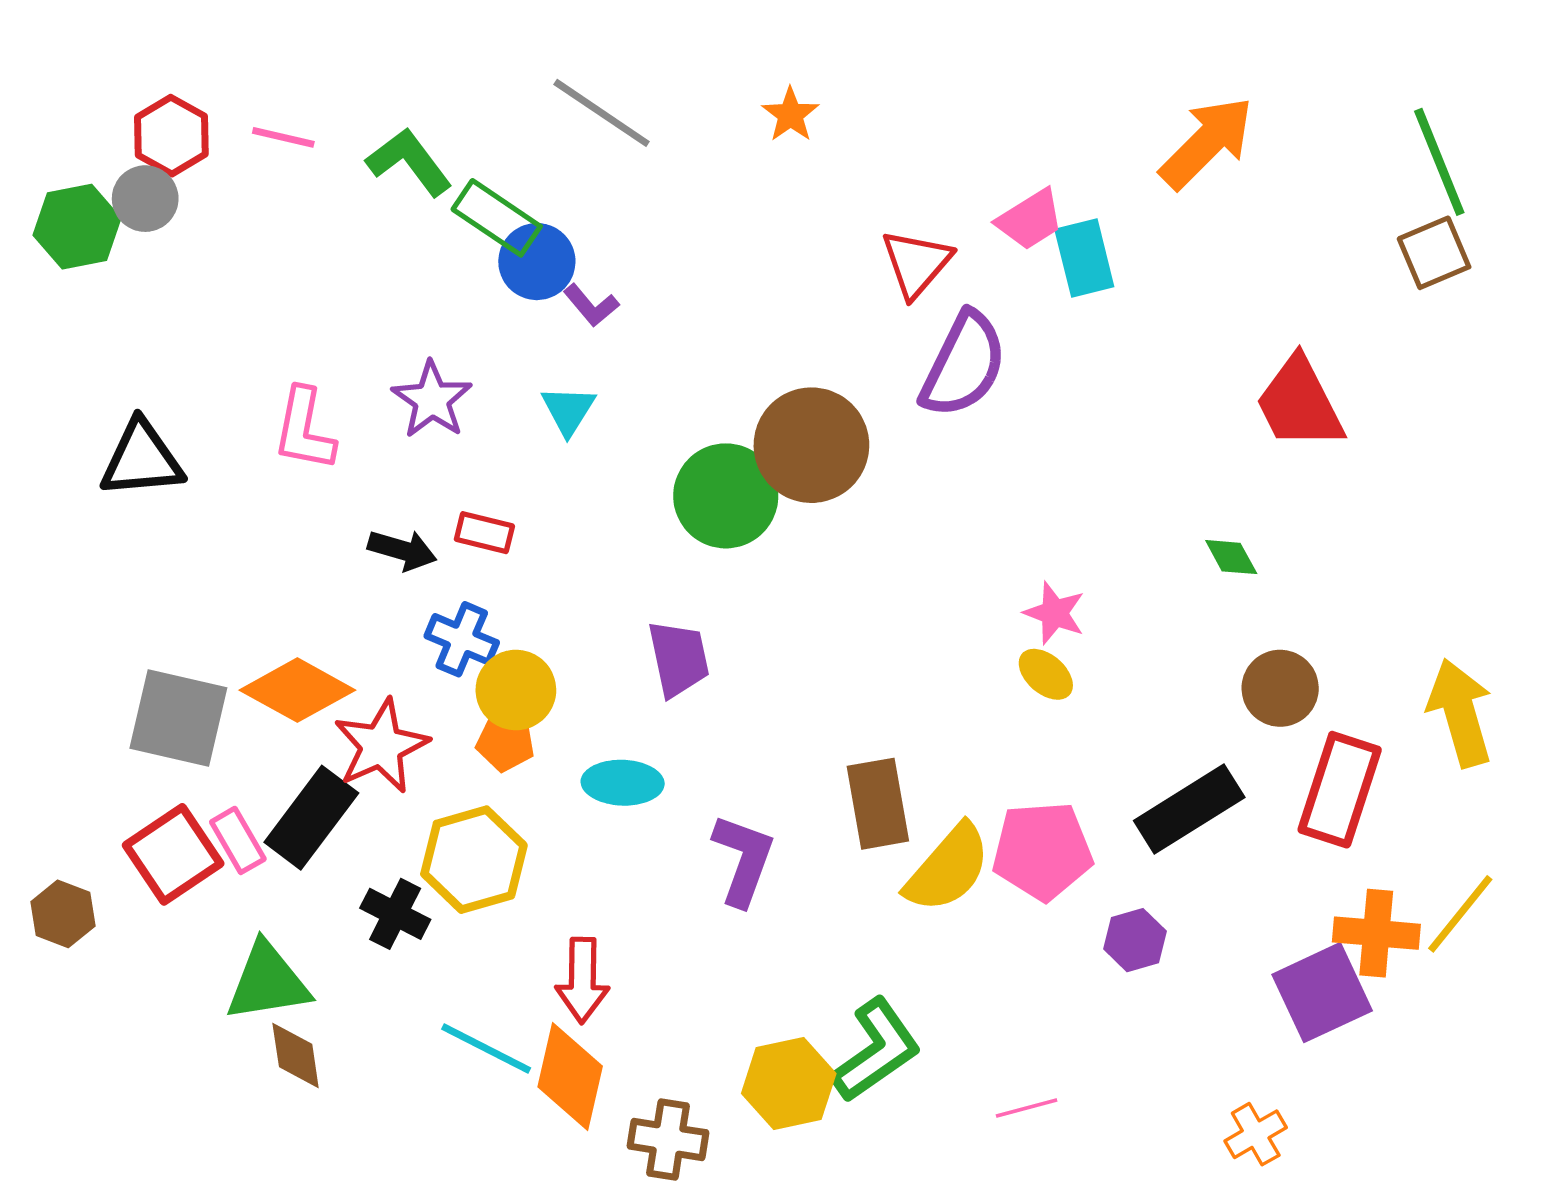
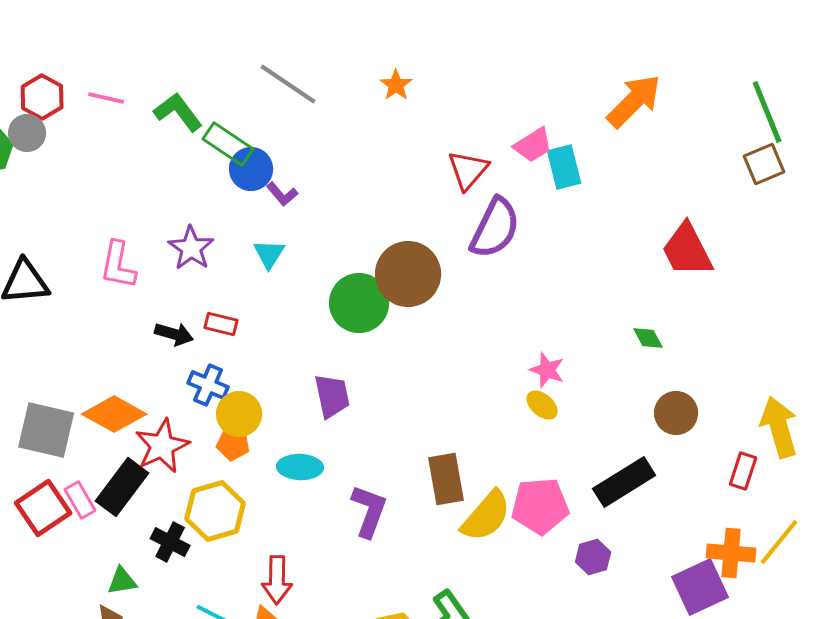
red rectangle: (1340, 790) -> (743, 471), moved, size x0.6
green triangle: (268, 982) -> (122, 581), moved, size x0.6

